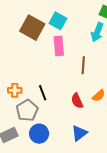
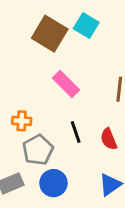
pink rectangle: (59, 46) -> (66, 84), moved, turned -42
black line: (43, 93) -> (76, 132), moved

